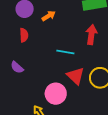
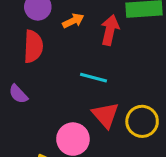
red semicircle: (24, 35) -> (33, 46), size x1.5
red arrow: (91, 35) -> (110, 30), moved

